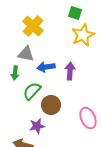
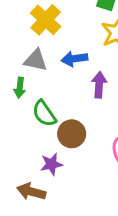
blue arrow: (46, 67) -> (75, 59), moved
green semicircle: (32, 91) -> (44, 114), turned -78

